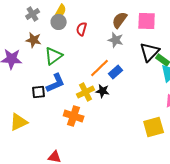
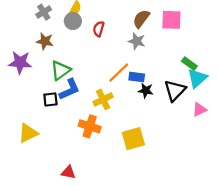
black triangle: (150, 52) -> (175, 91), moved
green triangle: (54, 56) -> (61, 70), moved
blue rectangle: (116, 72) -> (137, 77), turned 48
black star: (103, 91) -> (146, 91), moved
yellow square: (154, 127) -> (133, 139), moved

